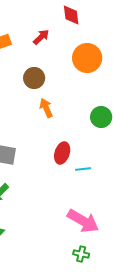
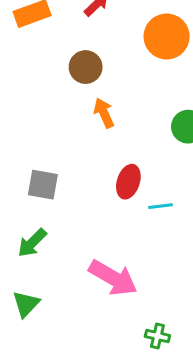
pink arrow: (83, 221) -> (113, 278), moved

